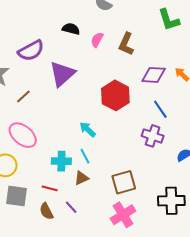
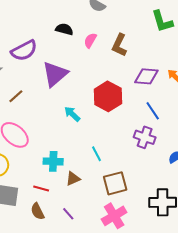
cyan arrow: (88, 129) -> (72, 114), moved
cyan line: (85, 156) -> (97, 154), moved
purple line: (71, 207) -> (68, 214), moved

